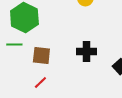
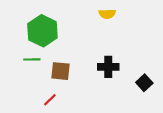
red line: (40, 83) -> (50, 100), moved

